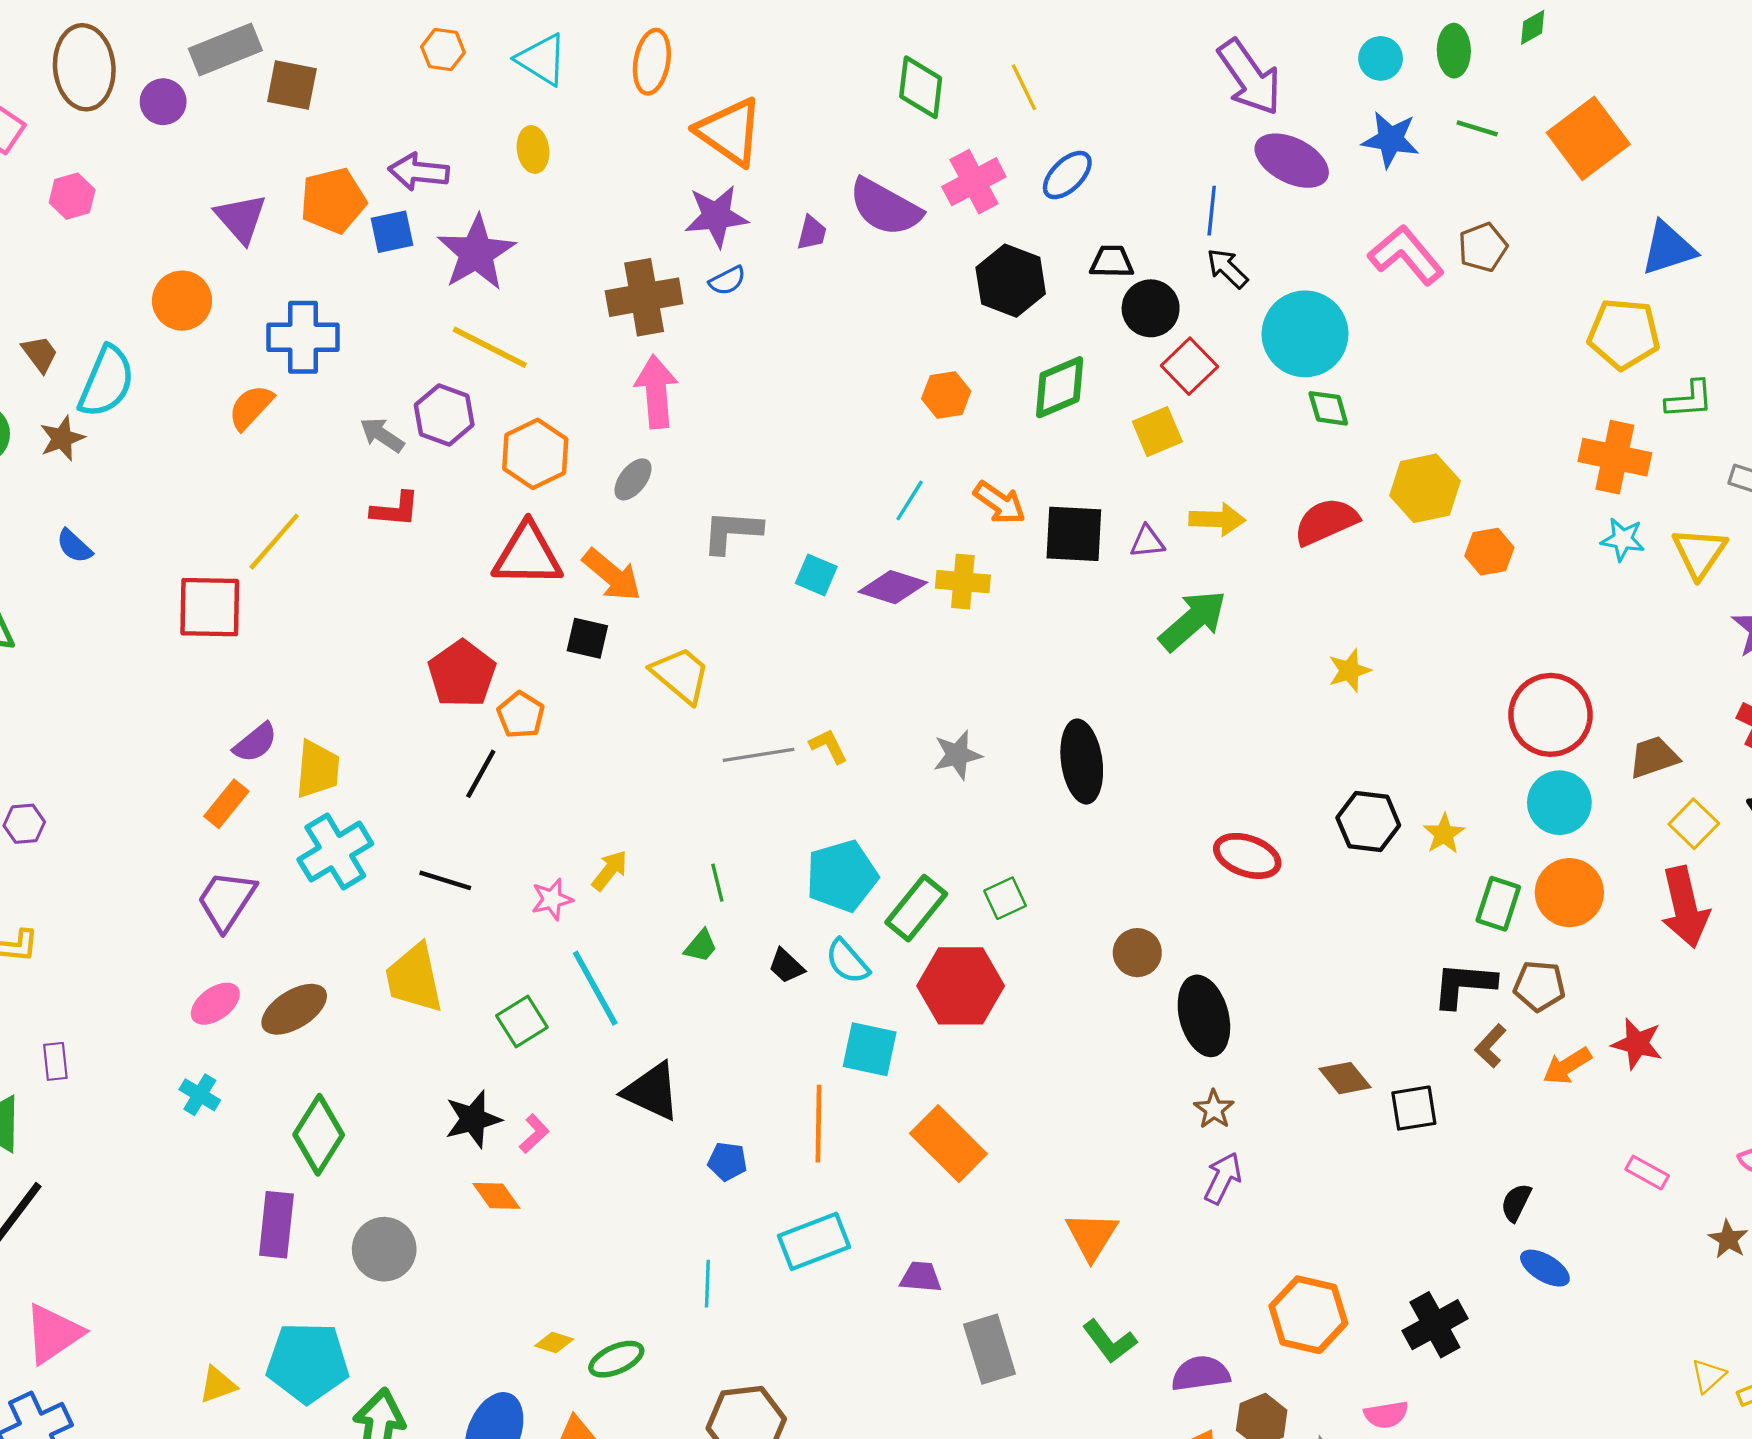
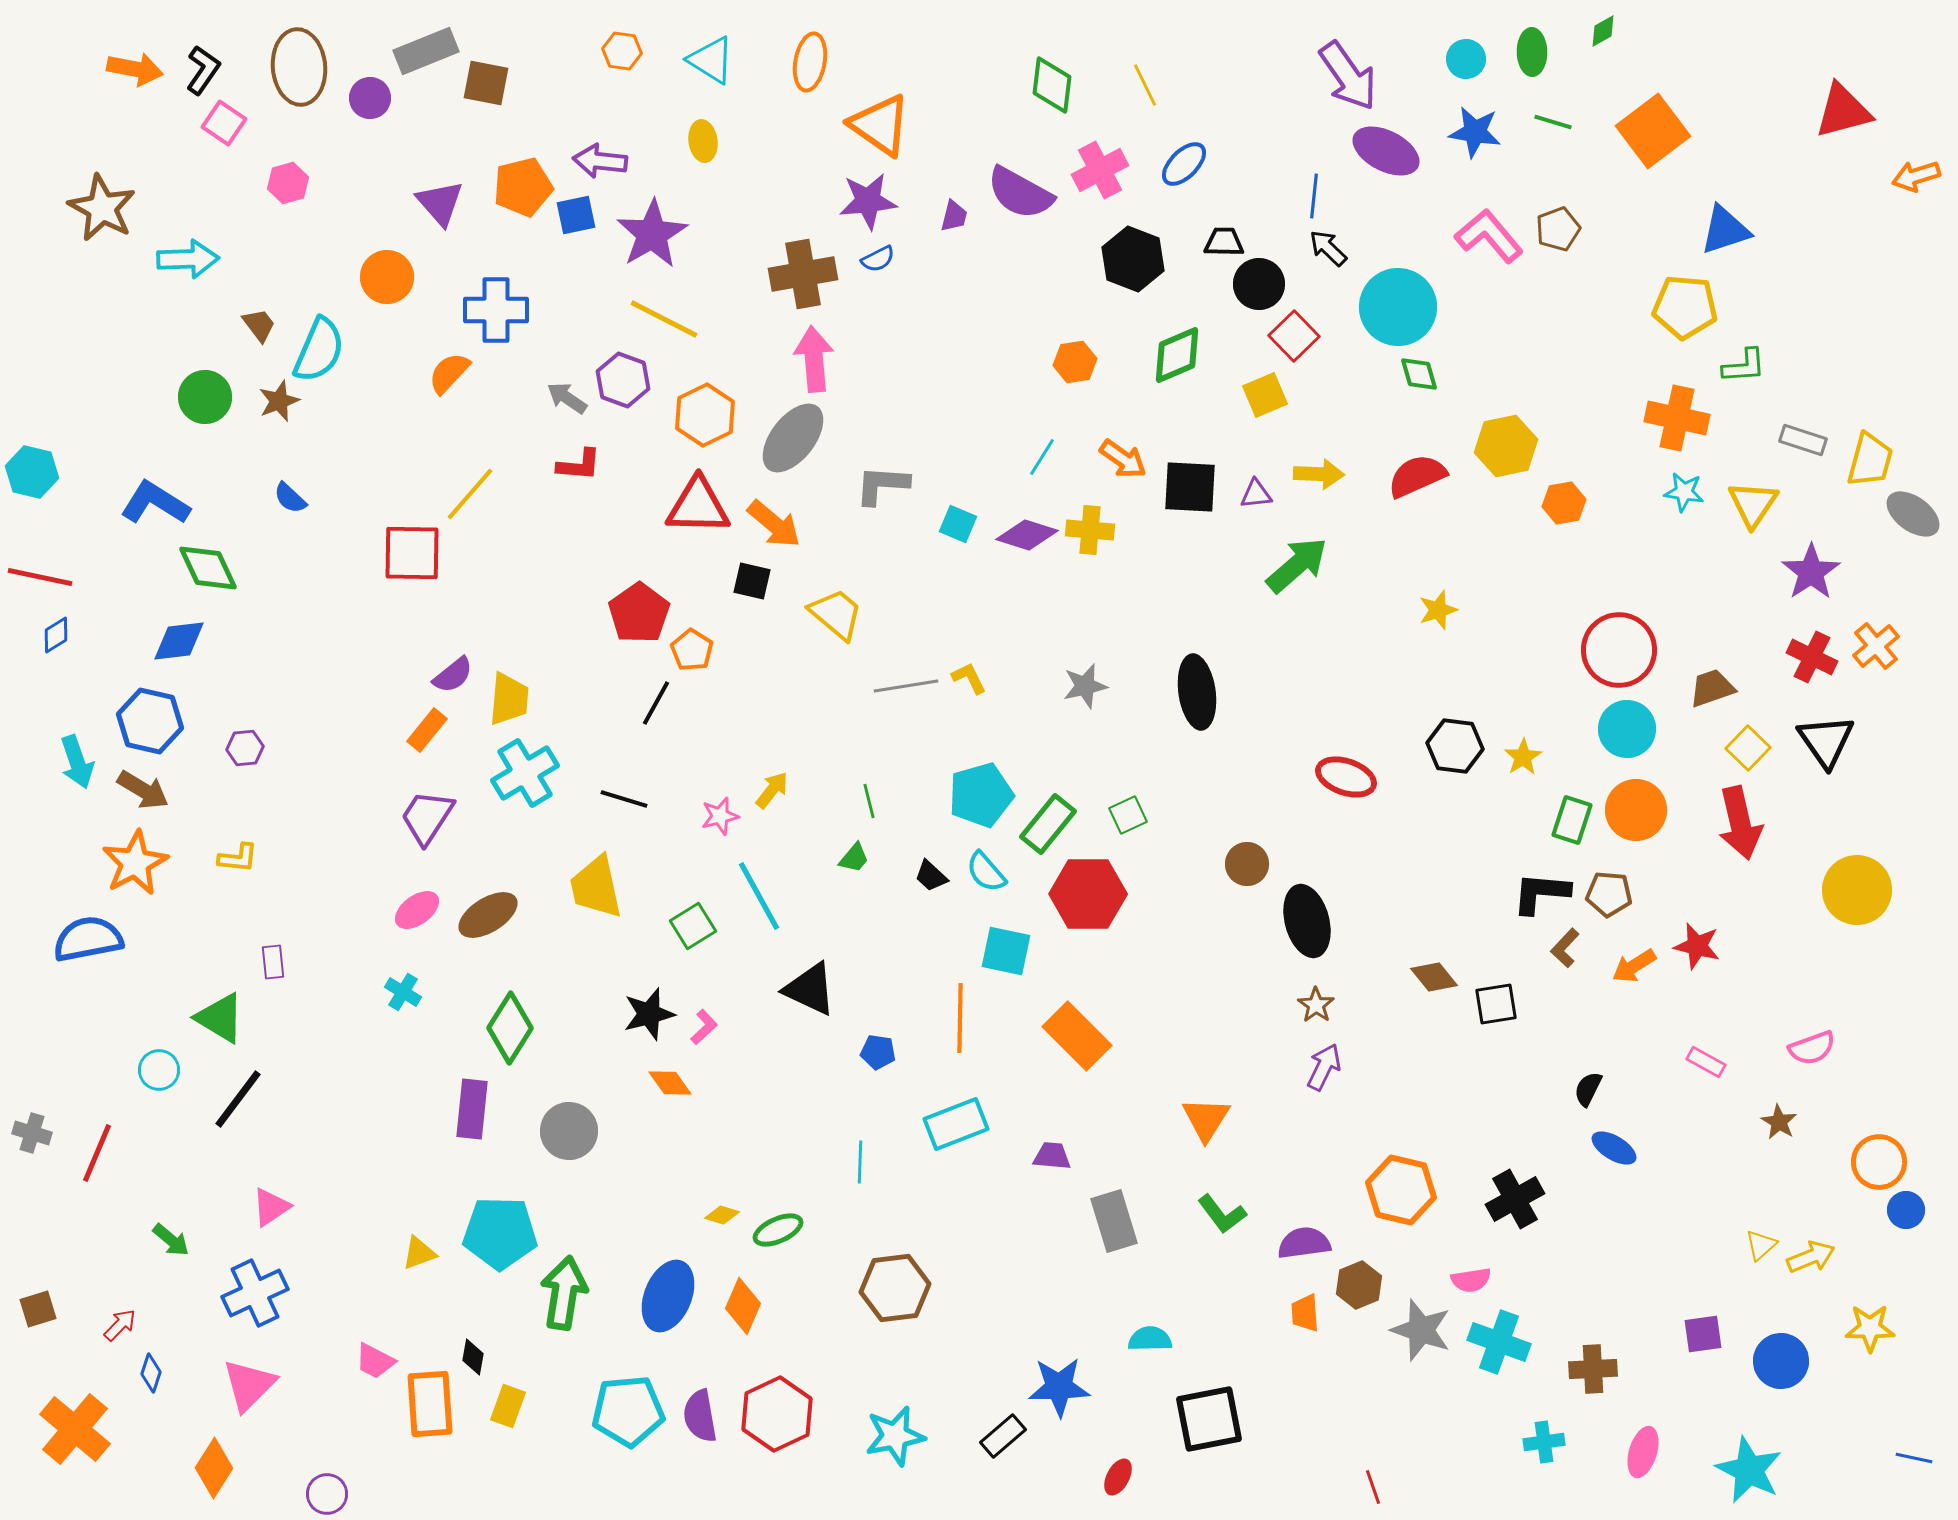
gray ellipse: (633, 479) -> (793, 438), size x1.8
pink triangle: (53, 1334) -> (271, 1207), size x0.7

